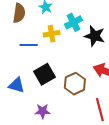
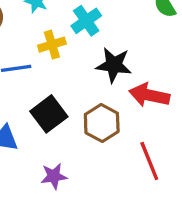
black star: (95, 36) -> (114, 65), moved

